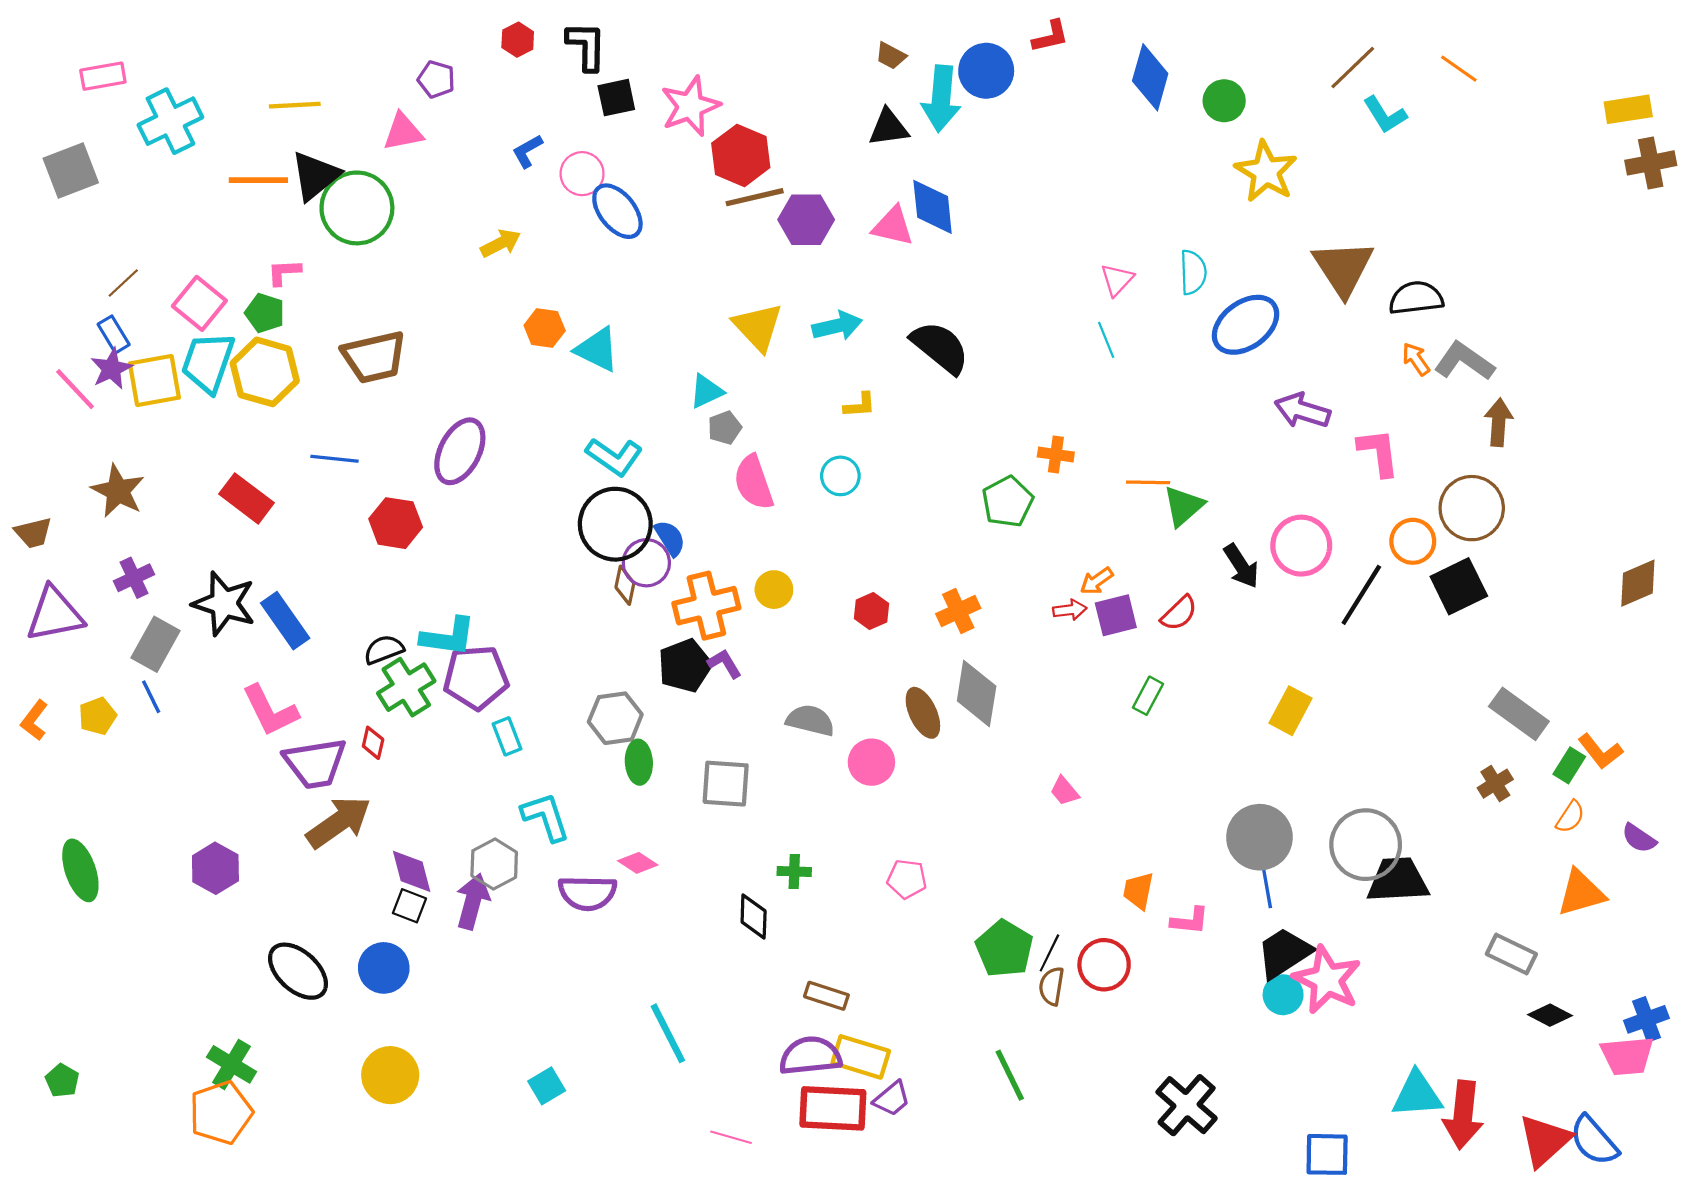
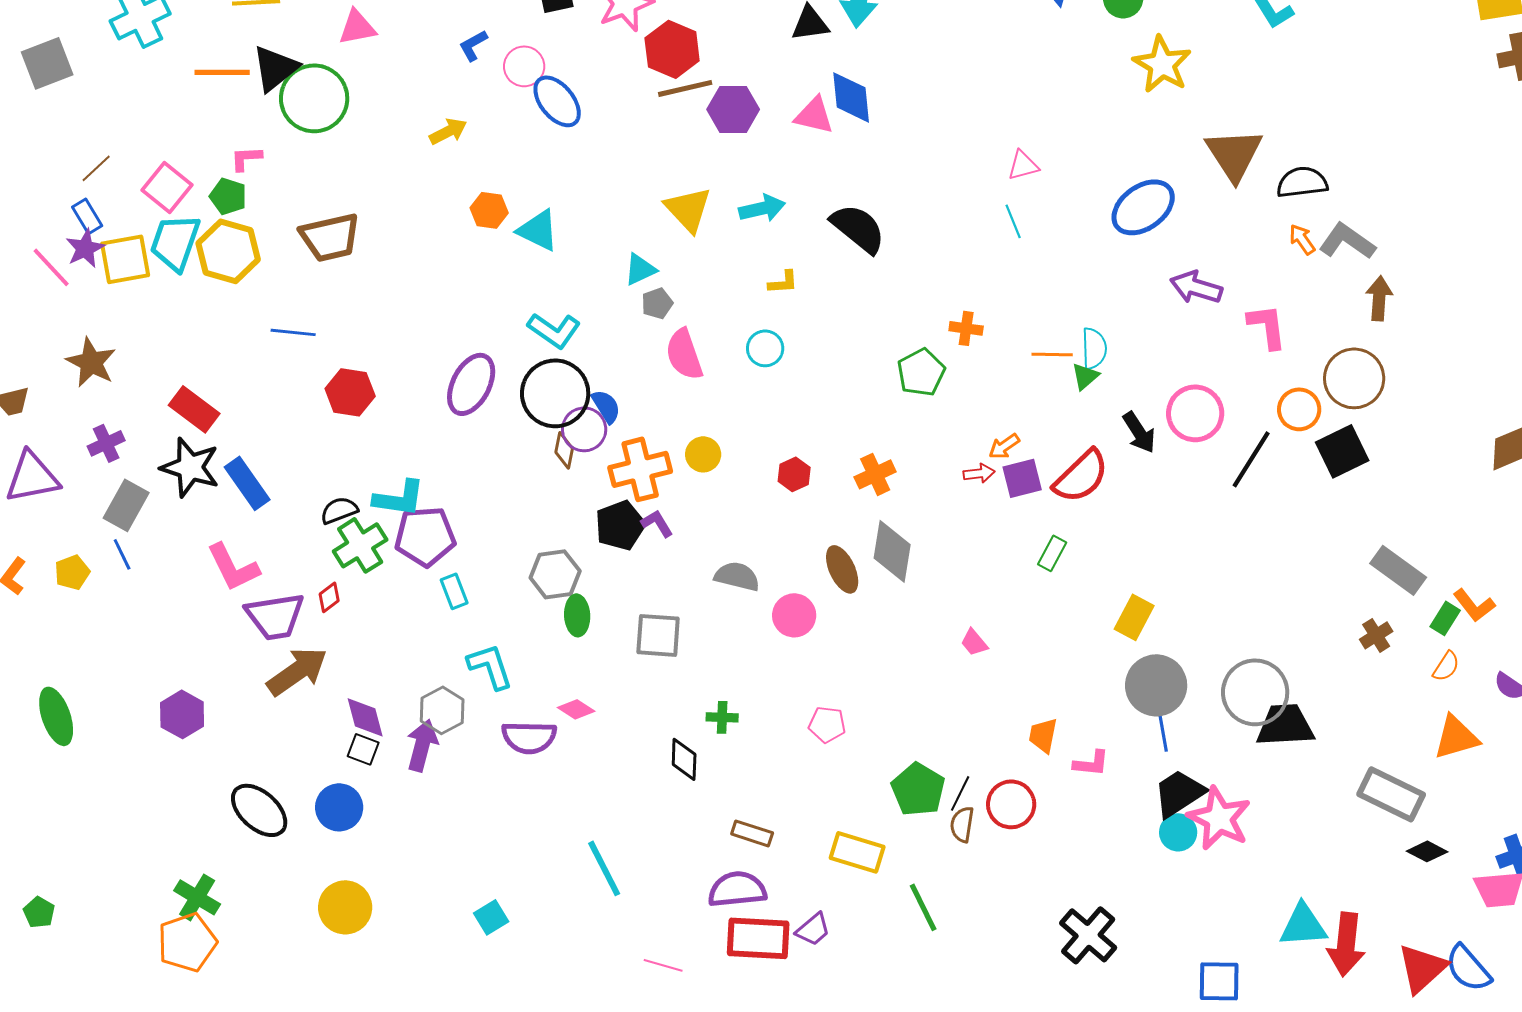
cyan semicircle: (1193, 272) -> (1094, 348), moved
pink triangle: (1117, 280) -> (1023, 165), turned 32
purple ellipse: (460, 451) -> (471, 384), moved
red rectangle: (247, 498) -> (194, 409), moved
green triangle: (1183, 506) -> (1085, 376), size x0.7
red semicircle: (1179, 613) -> (1081, 476), size x1.6
yellow rectangle: (1291, 711) -> (1134, 617), moved
red diamond: (373, 743) -> (329, 597), turned 40
gray rectangle: (1511, 954) -> (1391, 794), size x1.4
yellow rectangle: (861, 1057) -> (857, 852), moved

